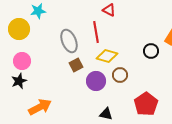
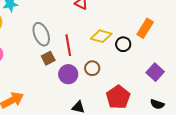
red line: (96, 32) -> (68, 45), moved
yellow diamond: (107, 56) -> (101, 36), moved

